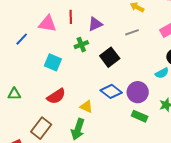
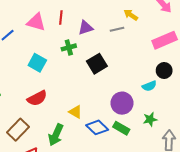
gray line: (132, 32) -> (117, 29), moved
blue diamond: (111, 91) -> (97, 127), moved
yellow triangle: (86, 107) -> (75, 112), moved

